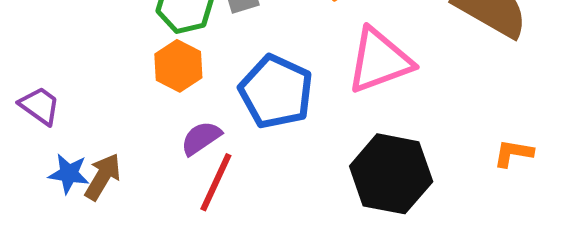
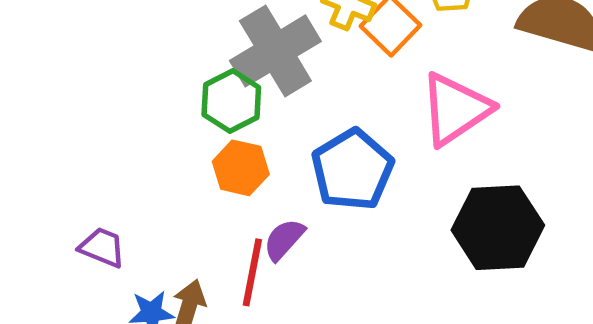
blue pentagon: (276, 92) -> (352, 170), turned 30
red line: (216, 182) -> (252, 272), moved

